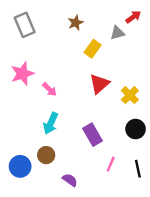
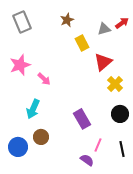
red arrow: (133, 17) -> (122, 23), moved
yellow rectangle: (93, 49) -> (82, 43), turned -63
red triangle: (99, 84) -> (103, 62), moved
cyan arrow: (51, 123) -> (33, 109), moved
purple semicircle: (70, 180) -> (87, 160), moved

